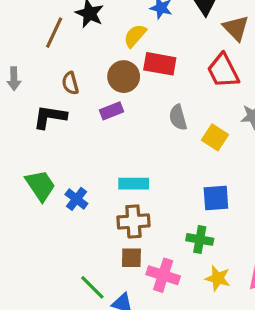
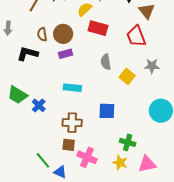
brown circle: (124, 77) -> (63, 34), moved
cyan rectangle: (134, 184) -> (72, 88), moved
green trapezoid: (40, 185) -> (17, 95), turned 150
blue square: (216, 198) -> (107, 111), moved
green cross: (200, 239) -> (128, 142), moved

